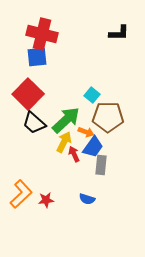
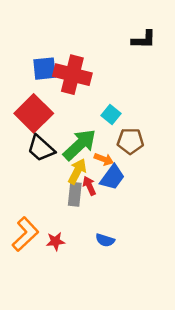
red cross: (42, 34) -> (72, 75), moved
brown pentagon: (108, 117) -> (130, 141), size x0.7
gray rectangle: (101, 165) -> (75, 194), moved

